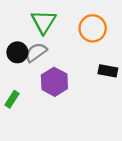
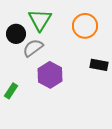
black circle: (17, 52) -> (16, 34), moved

